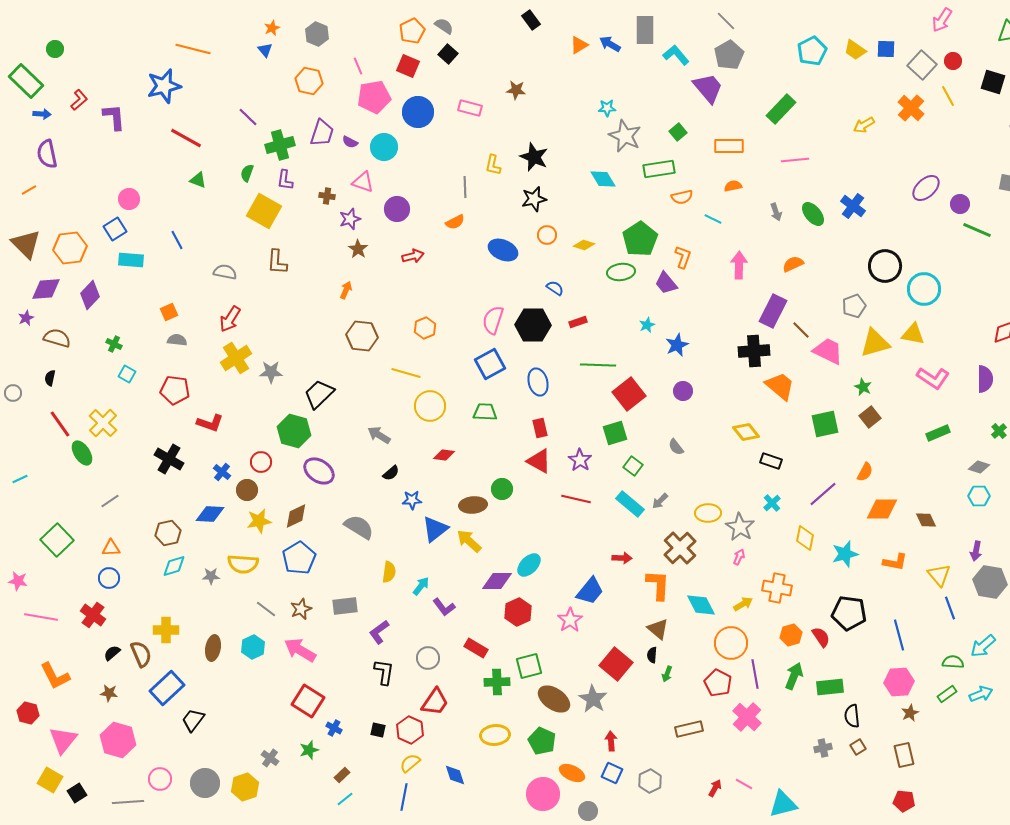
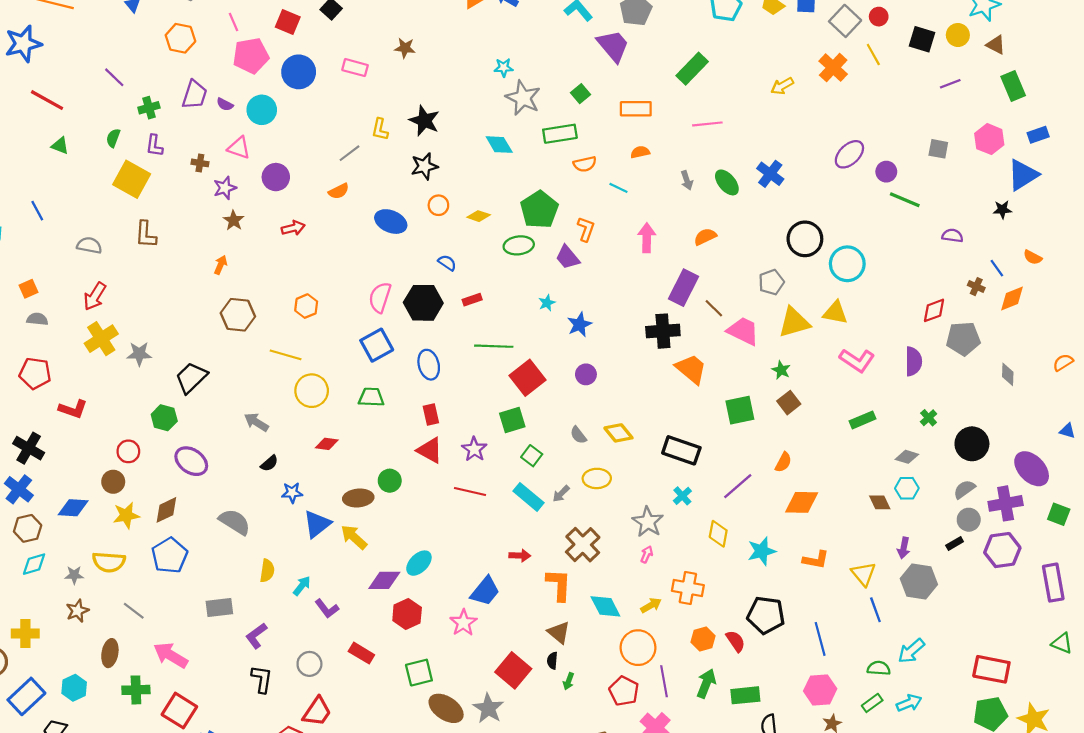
green cross: (280, 145) -> (149, 108), size x0.7
gray line: (465, 187) -> (350, 153), turned 55
green hexagon: (294, 431) -> (164, 418), size x0.7
yellow diamond: (746, 432) -> (618, 433), moved
black rectangle: (771, 461) -> (681, 450), size x1.6
blue cross: (222, 472) -> (19, 489), moved, size x1.5
yellow ellipse: (708, 513) -> (597, 478), moved
brown diamond: (926, 520) -> (880, 502), moved
brown star: (301, 609) -> (77, 611), moved
cyan hexagon: (253, 647) -> (74, 688), moved
brown ellipse: (213, 648) -> (110, 653), moved
green cross: (497, 682) -> (136, 690), moved

